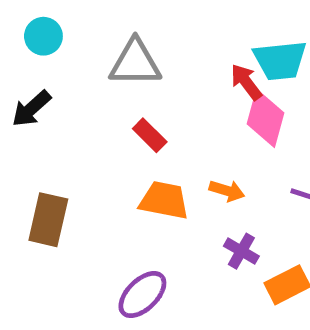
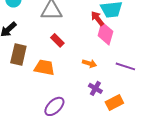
orange trapezoid: (164, 200) -> (44, 67), moved
brown rectangle: (48, 220) -> (18, 54), moved

